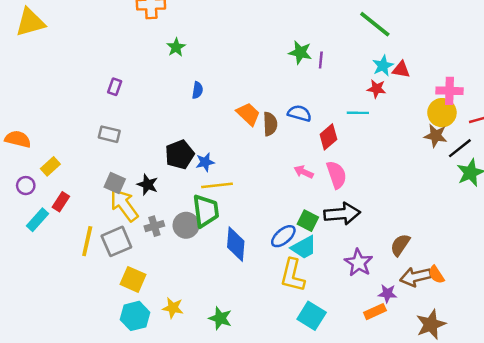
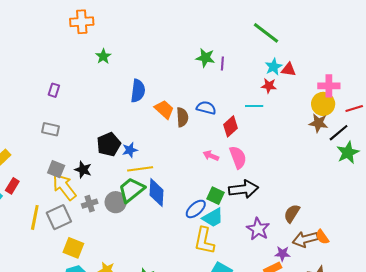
blue semicircle: (197, 90) -> (138, 91), moved, size x1.6
green trapezoid: (206, 211) -> (131, 190), turned -120
blue diamond: (236, 244) -> (156, 193), moved

